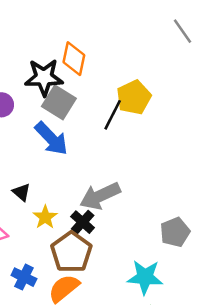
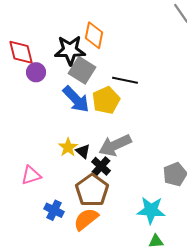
yellow pentagon: (134, 97) -> (106, 100), moved
black line: (113, 115) -> (125, 80), turned 75
black triangle: (21, 192) -> (83, 151), moved
yellow star: (45, 217) -> (68, 147), moved

